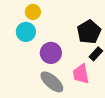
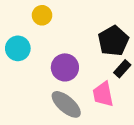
cyan circle: (26, 32) -> (18, 48), moved

